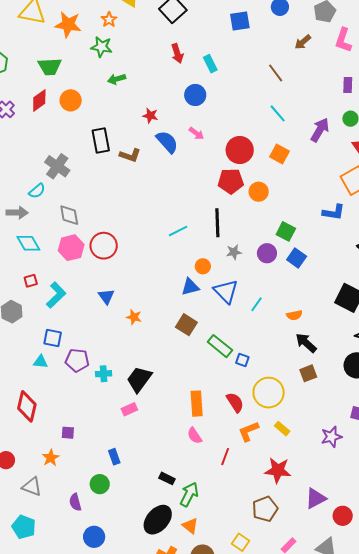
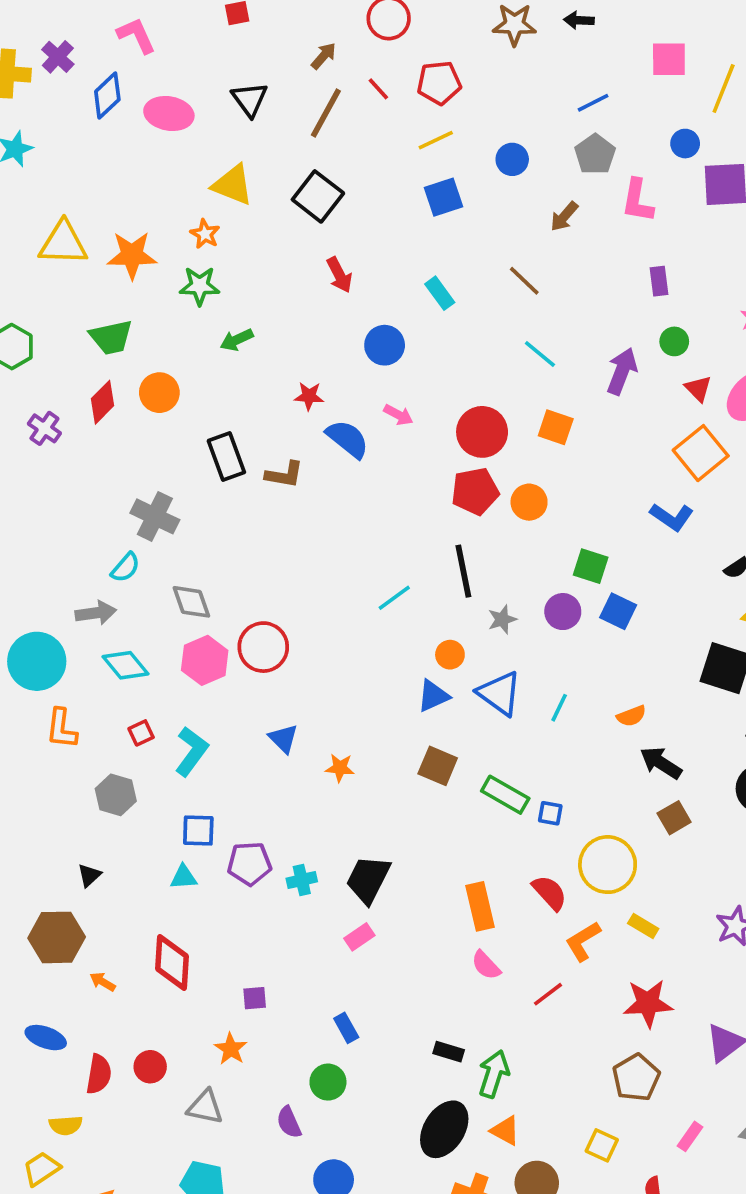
cyan rectangle: (210, 64) -> (440, 293), moved
blue L-shape: (334, 212) -> (672, 517), turned 35
red line: (225, 457) -> (548, 994), turned 42

